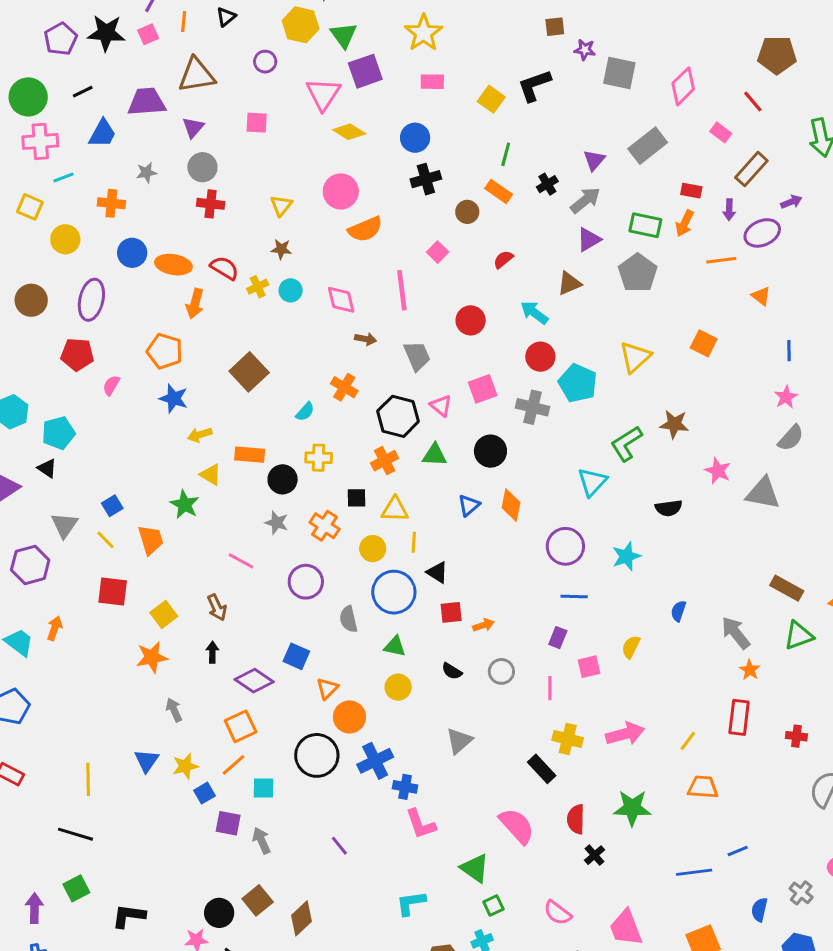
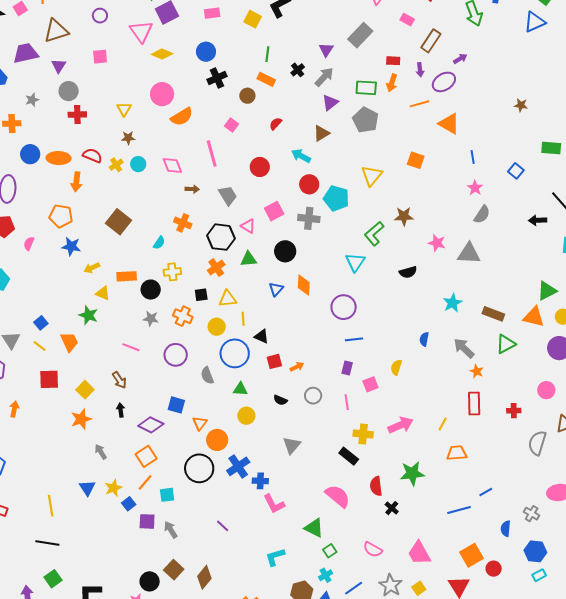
orange triangle: (761, 296) -> (449, 124), size x1.6
cyan star: (626, 556) -> (453, 303), moved

